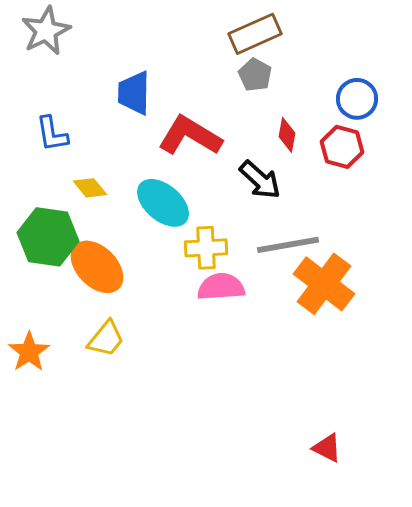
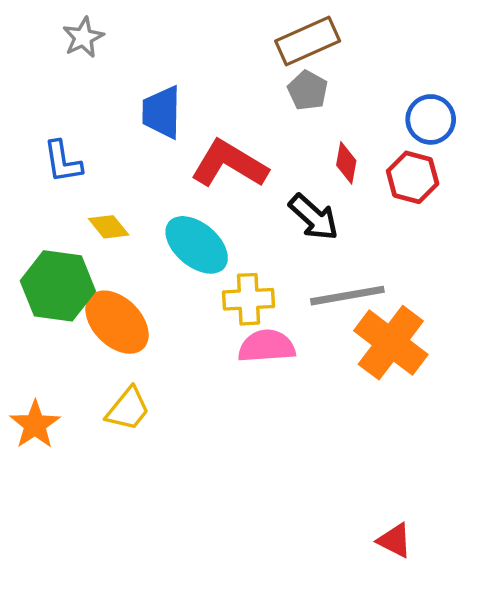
gray star: (46, 31) -> (83, 37), moved, size x0.7

